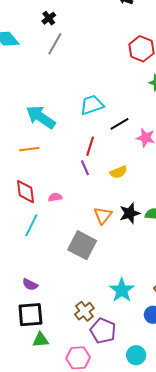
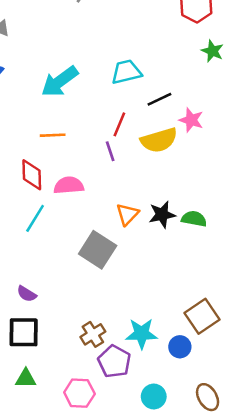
cyan arrow: (41, 117) -> (60, 81), turned -76
orange line: (29, 149) -> (53, 135), moved
yellow semicircle: (118, 172) -> (159, 140), moved, size x1.6
pink semicircle: (55, 197) -> (69, 185), size x1.6
cyan star: (122, 290) -> (142, 334), moved, turned 30
green triangle: (41, 340) -> (26, 378), moved

